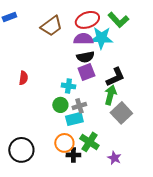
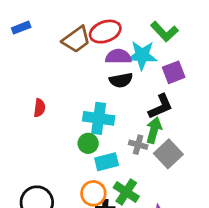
red ellipse: (87, 20) -> (105, 32), moved
purple square: (86, 72) -> (174, 72), moved
cyan cross: (68, 86) -> (99, 118), size x1.6
gray cross: (79, 106) -> (138, 145), moved, turned 32

